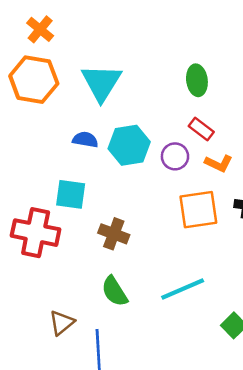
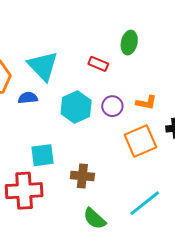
green ellipse: (197, 80) -> (129, 43), moved, turned 35
red rectangle: (201, 129) -> (98, 64), moved
blue semicircle: (85, 140) -> (28, 98), moved

